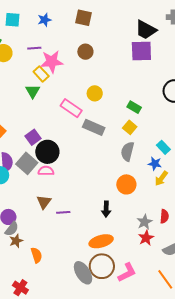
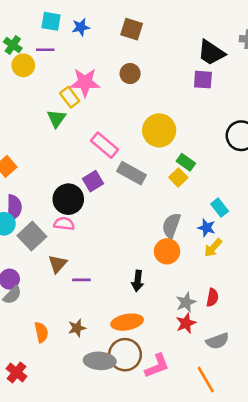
cyan square: (12, 20) -> (51, 21), moved
purple line: (34, 48) -> (45, 50), moved
purple square: (141, 51) -> (203, 80), size x0.7
yellow circle: (95, 93) -> (159, 130), moved, size x1.6
green rectangle: (134, 107) -> (186, 162), moved
purple square: (33, 137) -> (93, 181), moved
gray semicircle: (127, 151) -> (171, 225), moved
gray square: (27, 163) -> (32, 236), moved
brown star: (16, 241) -> (77, 328), moved
gray ellipse: (83, 273) -> (100, 361), turned -60

